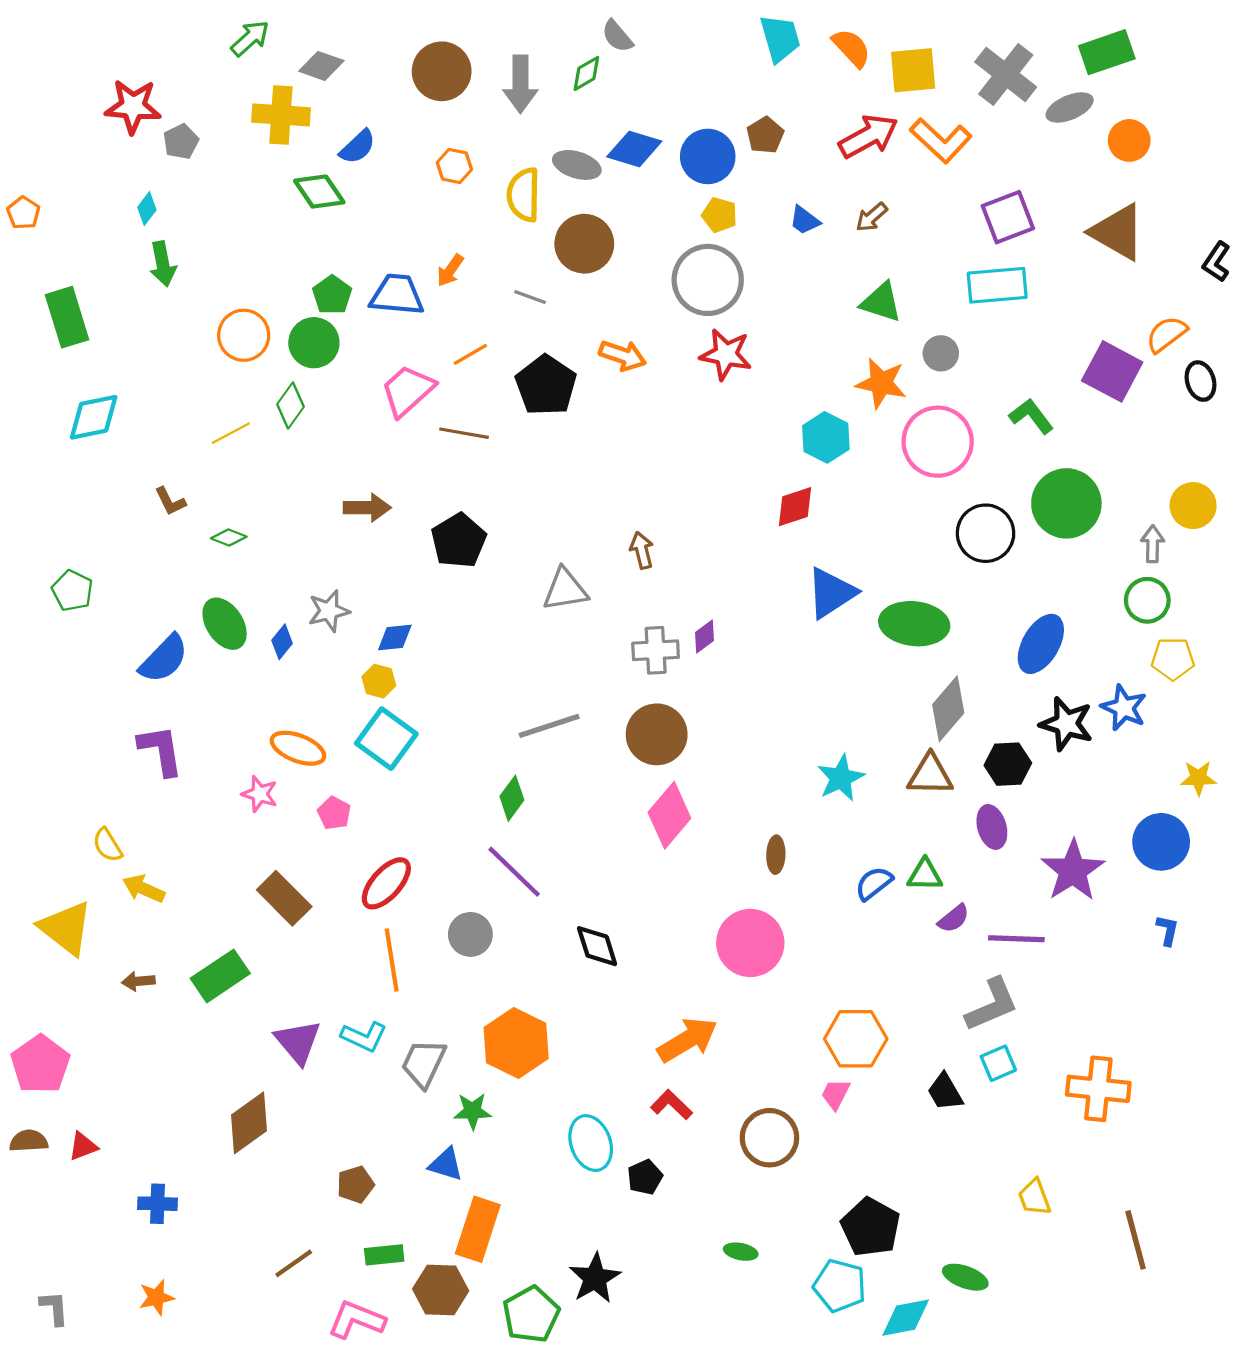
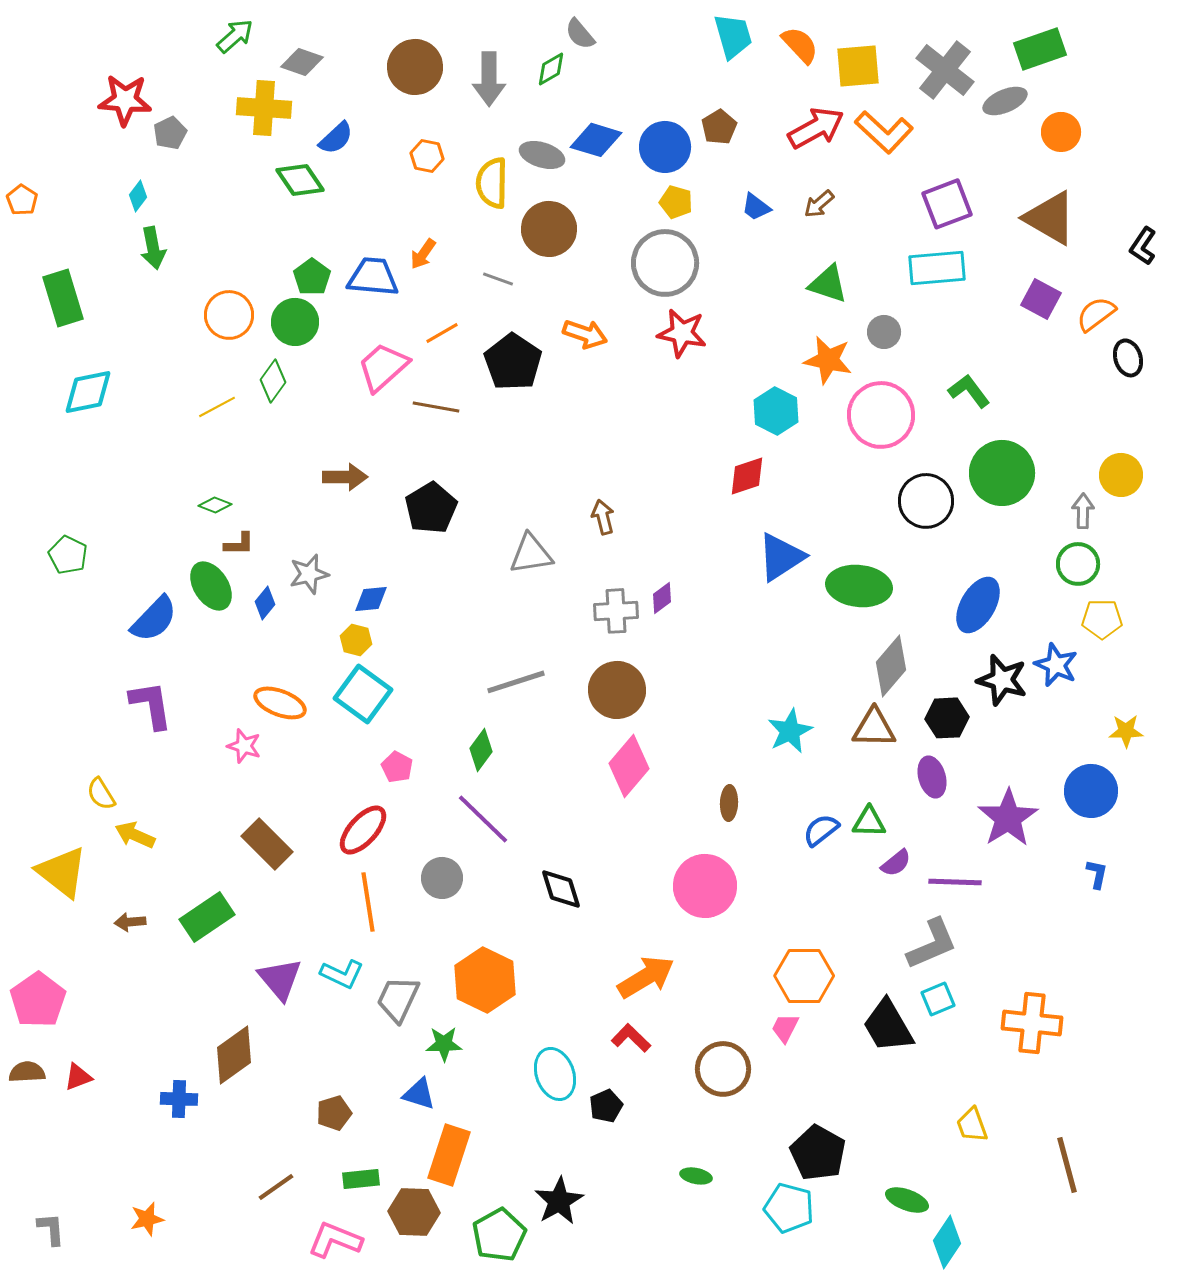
purple square: (1112, 371) -> (1041, 299), moved, size x0.7
brown L-shape: (170, 501) -> (239, 544), moved, turned -64
pink pentagon: (334, 813) -> (397, 767), moved
black trapezoid: (945, 1092) -> (888, 1026), size x1.5
blue cross: (157, 1204) -> (179, 1099), moved
cyan diamond: (906, 1318) -> (947, 1242), moved, turned -45

